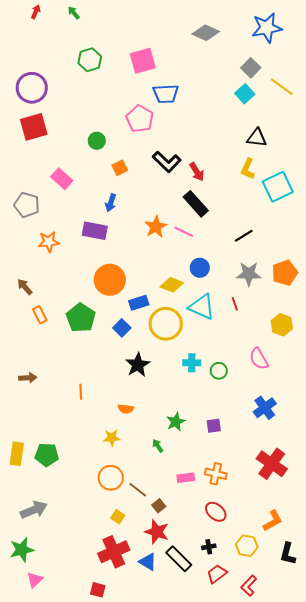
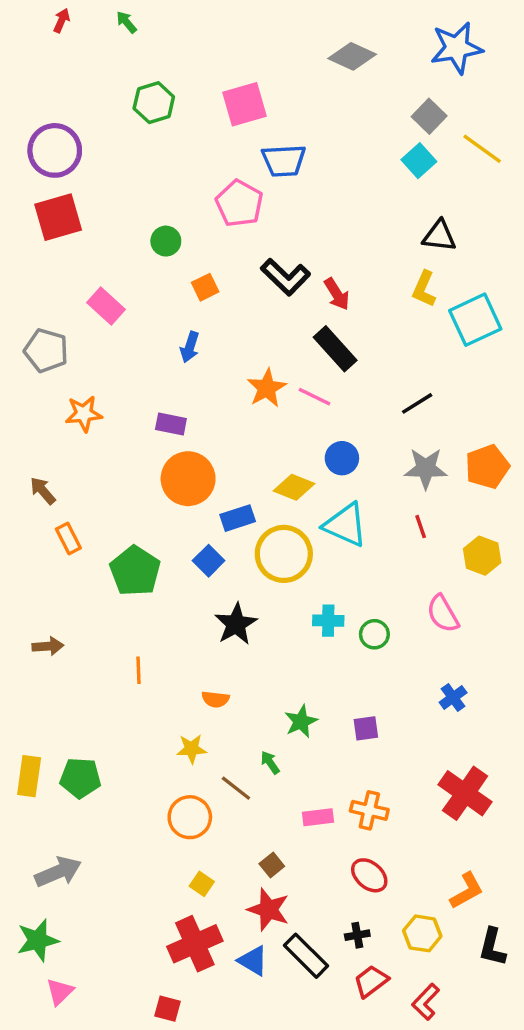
purple rectangle: (95, 231) -> (171, 424), moved, size x0.7
red line: (235, 304) -> (421, 527), moved
green pentagon: (81, 318) -> (135, 571), moved
blue cross: (265, 408) -> (453, 698), size x0.7
brown line: (138, 490) -> (236, 788), moved

